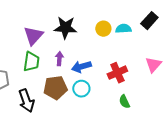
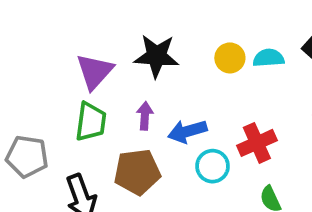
cyan circle: (81, 89) -> (213, 166), moved

